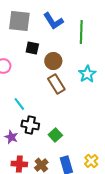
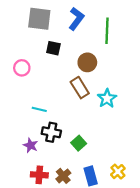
blue L-shape: (53, 21) -> (76, 19), turned -110
brown circle: (53, 61) -> (87, 62), moved
cyan star: (87, 74) -> (107, 98), moved
cyan line: (19, 104) -> (39, 109), turned -40

